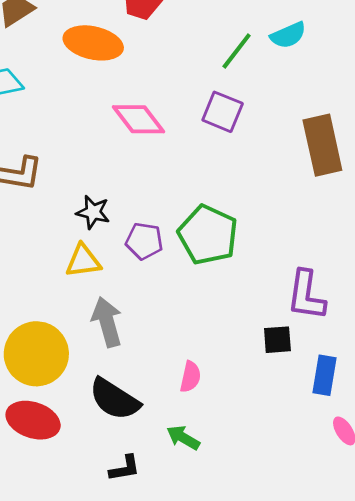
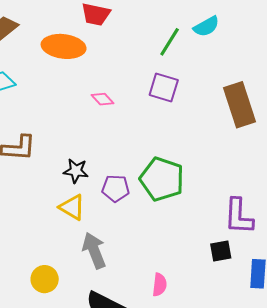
pink diamond: (139, 119) -> (102, 99), size x0.6
yellow triangle: (83, 261) -> (72, 207), turned 44
yellow circle: (36, 354) -> (45, 279), size x0.6

